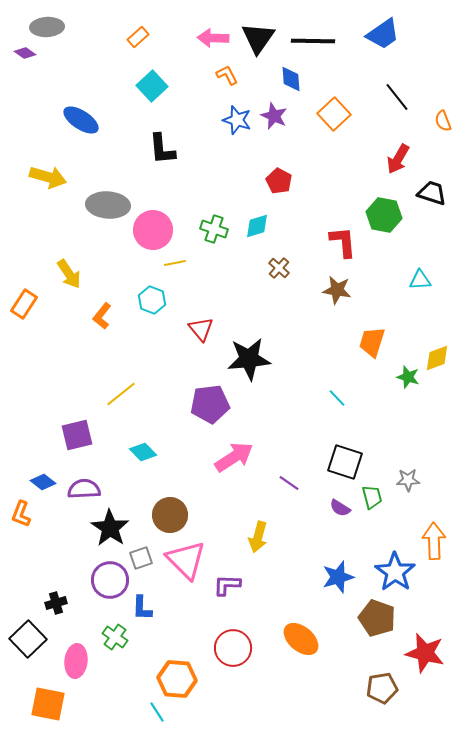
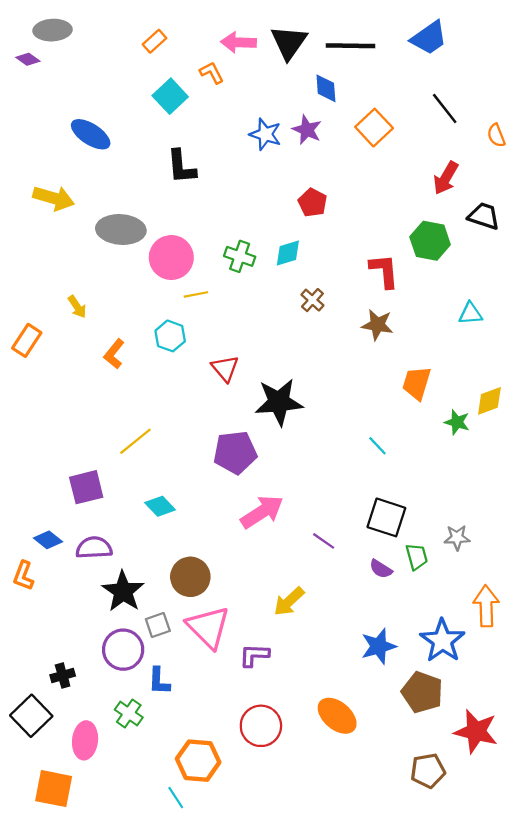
orange L-shape: (227, 75) -> (212, 73), moved
yellow arrow: (69, 274) -> (77, 307), size x0.7
yellow arrow: (258, 537) -> (289, 601), turned 32

